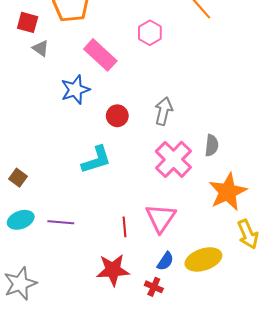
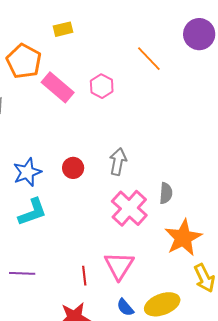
pink rectangle: (100, 55) -> (58, 87), moved
blue star: (75, 90) -> (27, 172), moved
cyan L-shape: (96, 160) -> (32, 212), moved
blue semicircle: (165, 261) -> (125, 307), turned 108

